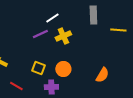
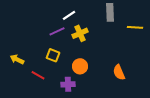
yellow square: (38, 68) -> (53, 55), moved
orange semicircle: (102, 75) -> (119, 72), turned 126
red line: (16, 86) -> (38, 75), moved

